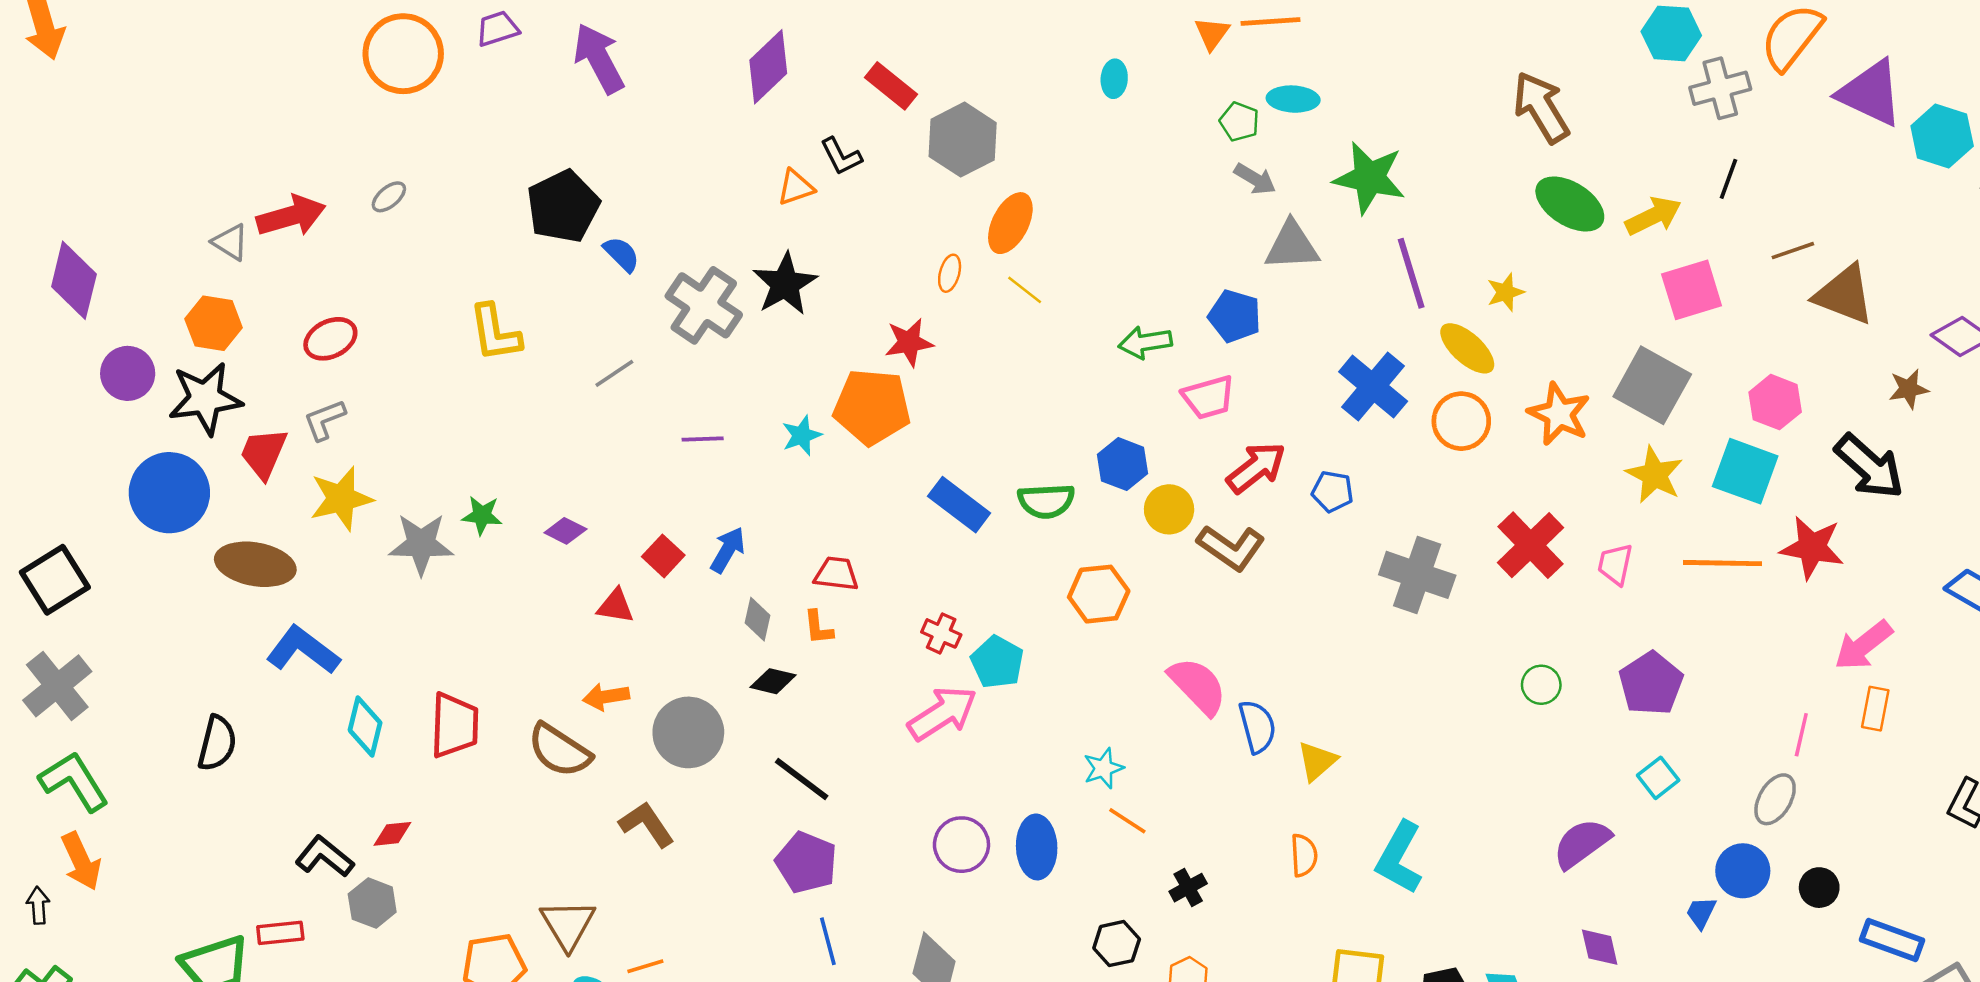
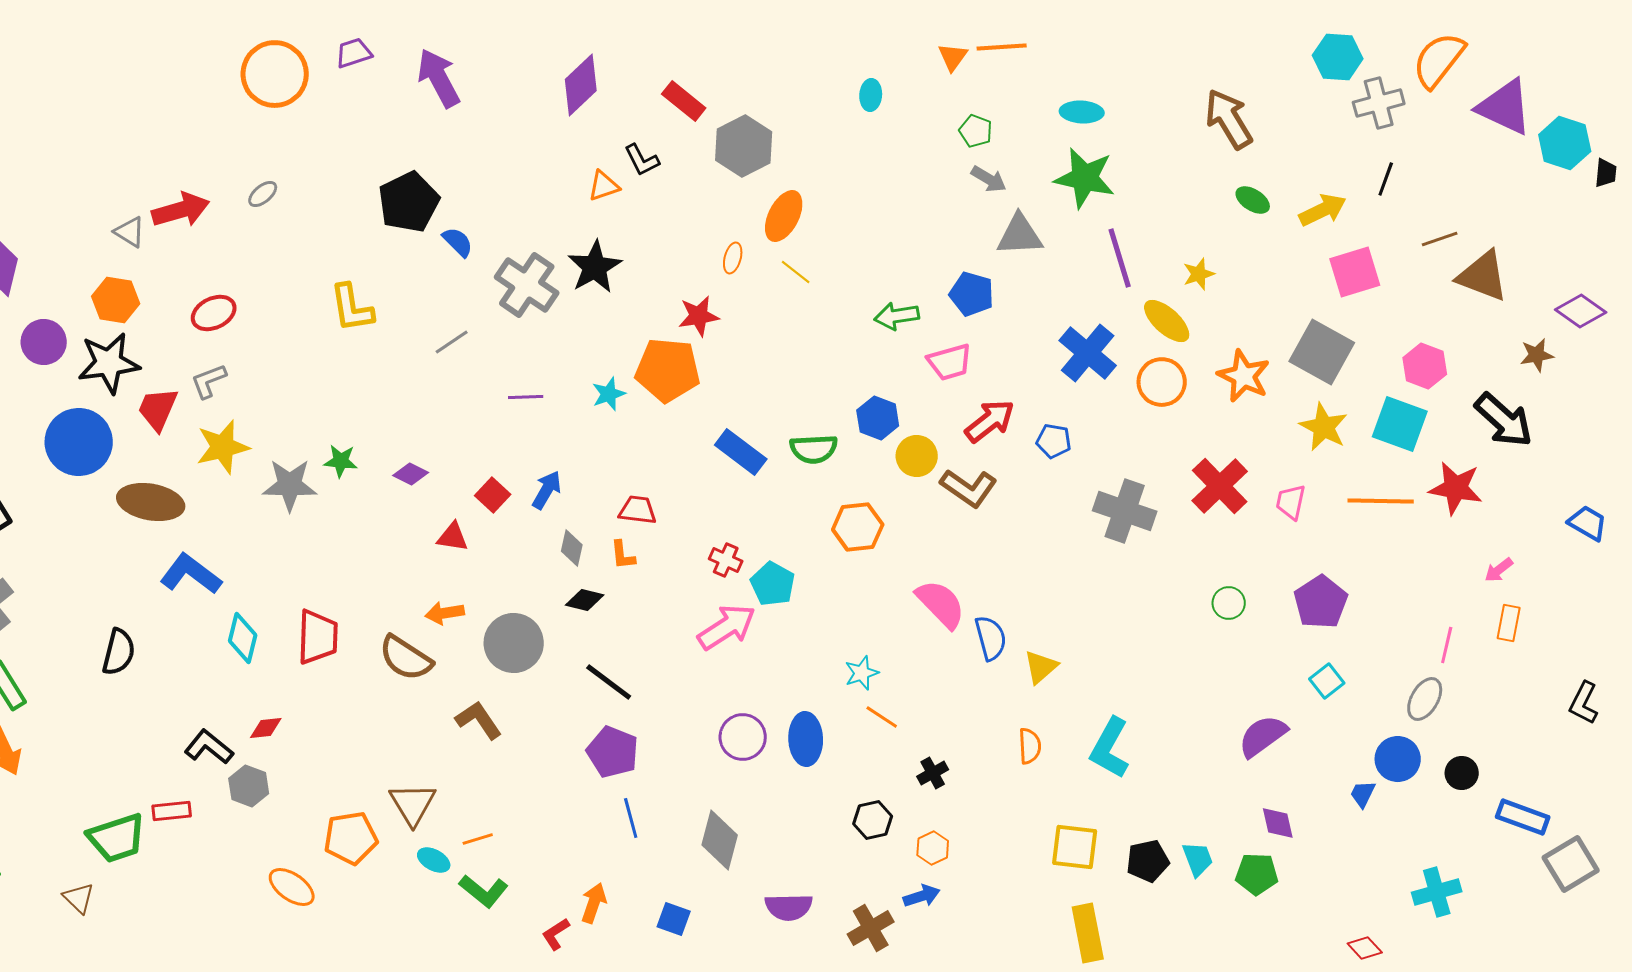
cyan ellipse: (1293, 99) -> (1082, 112), moved
green ellipse: (1570, 204) -> (1253, 200), size x0.6
pink arrow: (1863, 645) -> (1499, 570), size x0.6

